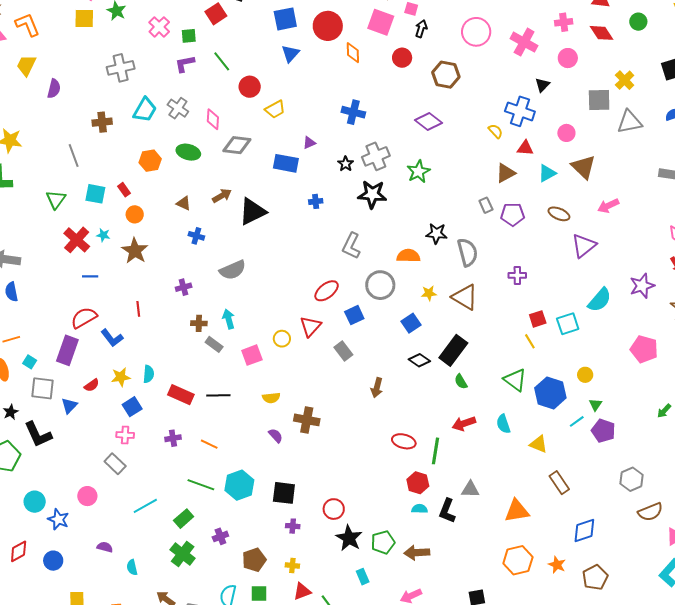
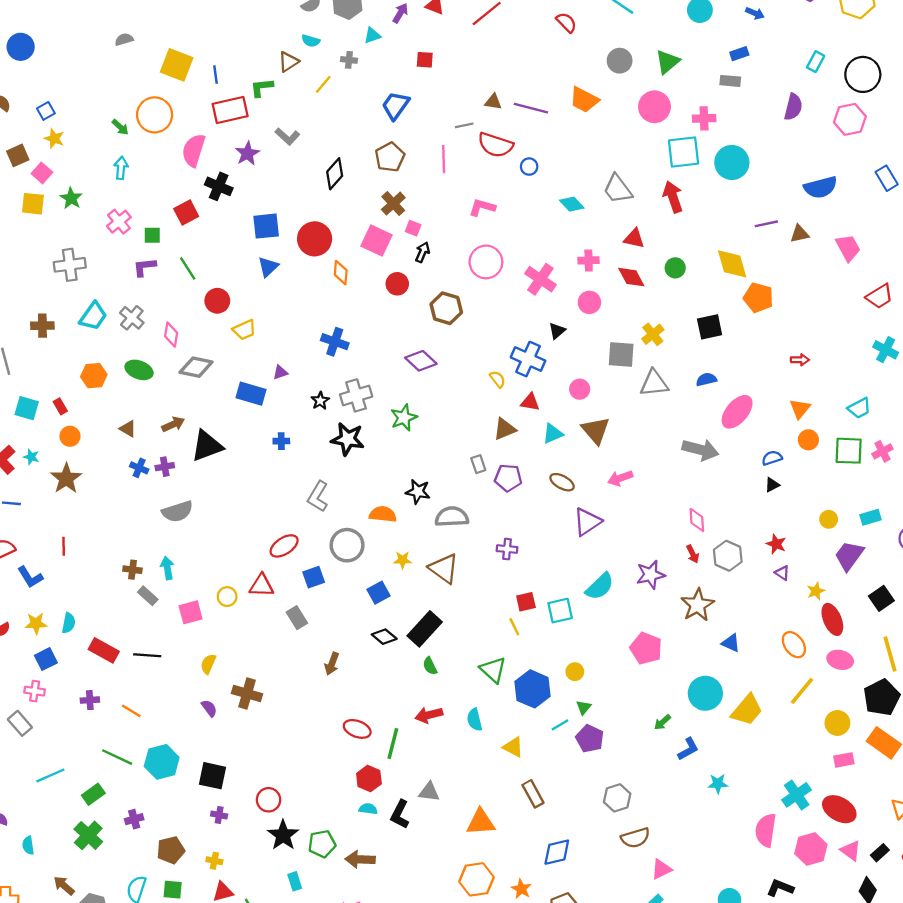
gray semicircle: (467, 252) -> (452, 517), turned -84
purple cross: (184, 287) -> (165, 467), moved
red triangle: (310, 326) -> (262, 586), turned 45
yellow semicircle: (271, 398) -> (208, 664), turned 114

